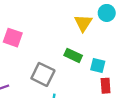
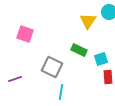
cyan square: (98, 66) -> (101, 59), turned -32

